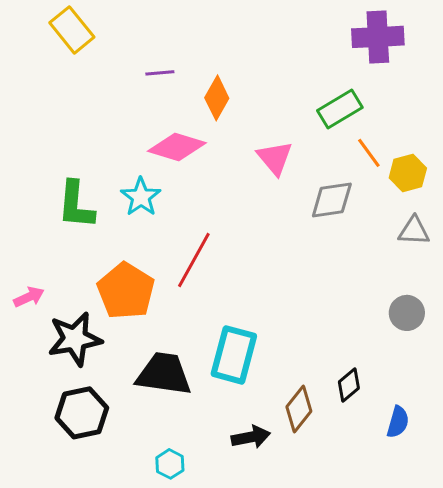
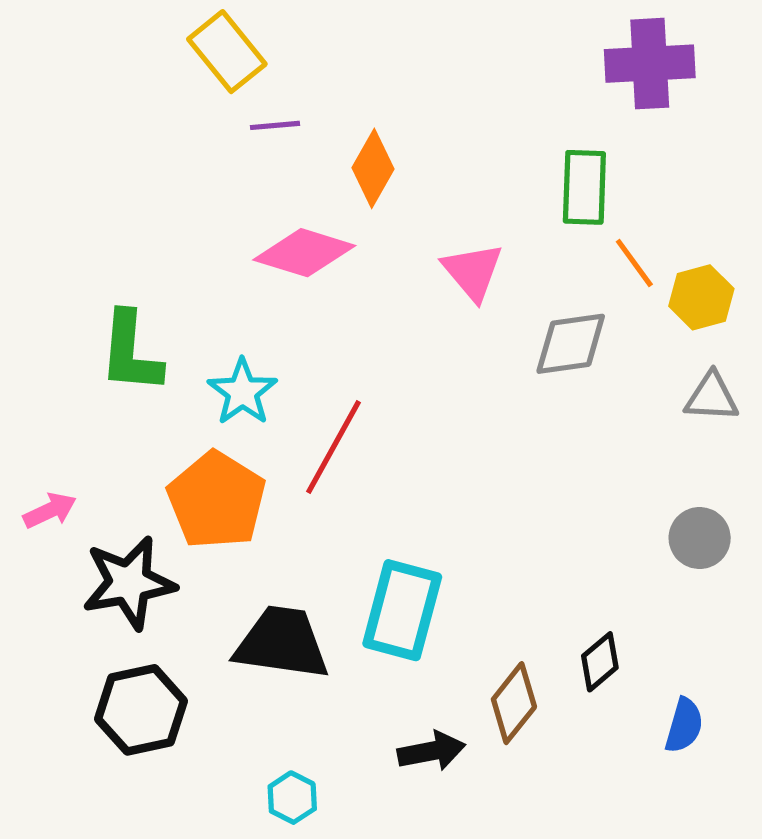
yellow rectangle: (72, 30) -> (227, 52), moved
green rectangle: (340, 109) -> (584, 187), turned -57
cyan star: (141, 197) -> (242, 392), moved

